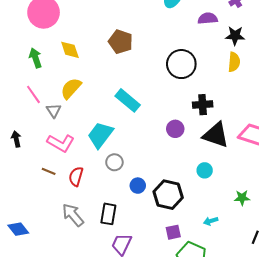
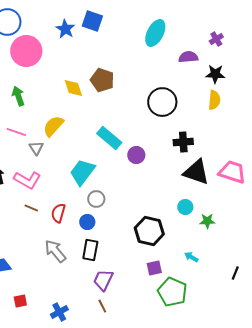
yellow diamond: (70, 50) -> (73, 88), moved
pink line: (33, 94) -> (16, 132), turned -36
purple circle: (175, 129) -> (136, 155), moved
pink L-shape: (61, 143) -> (27, 180), moved
blue circle: (138, 186) -> (87, 222), moved
green star: (242, 198) -> (207, 221), moved
cyan arrow: (211, 221) -> (191, 257), turned 48

